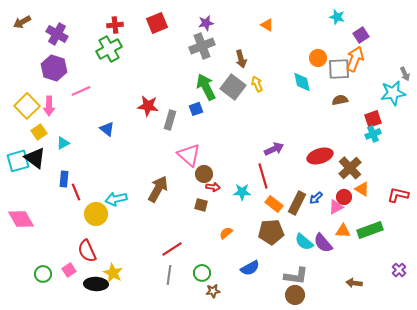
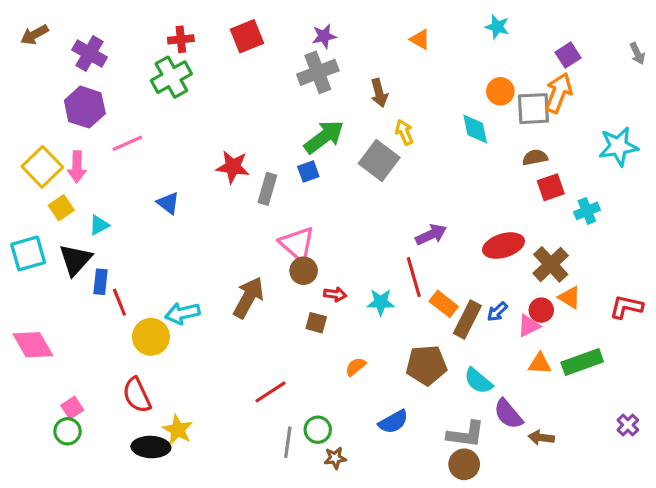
cyan star: (337, 17) -> (497, 27), moved
gray arrow: (405, 74) -> (637, 54), moved
green arrow: (206, 87) -> (324, 137), turned 80
gray square: (233, 87) -> (379, 161), moved
red square: (373, 119) -> (551, 187), moved
black triangle: (35, 158) -> (75, 260), moved, turned 35
brown circle: (204, 174) -> (304, 271), moved
orange rectangle: (274, 204) -> (444, 304), moved
purple semicircle: (323, 243) -> (508, 414), moved
pink square: (69, 270) -> (72, 408), moved
gray line: (169, 275) -> (288, 442), moved
brown arrow: (354, 283) -> (541, 438), moved

